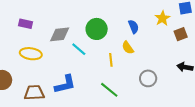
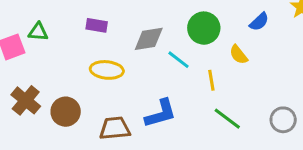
blue semicircle: (134, 27) -> (259, 22), turned 72
yellow semicircle: (128, 48) -> (239, 55), moved
yellow line: (111, 60) -> (211, 80), moved
gray circle: (148, 78) -> (283, 120), moved

